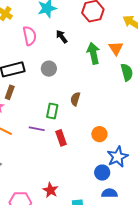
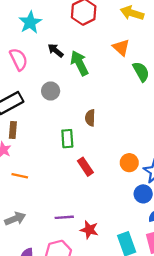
green arrow: (93, 53) -> (79, 63), moved
purple line: (37, 129) -> (64, 217), moved
orange circle: (99, 134) -> (129, 163), moved

